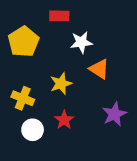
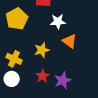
purple star: (114, 114) -> (63, 80), moved
white circle: (33, 130) -> (12, 79), moved

